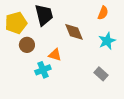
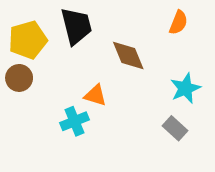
cyan star: (107, 41) -> (185, 88), moved
brown circle: (27, 45) -> (19, 78), moved

